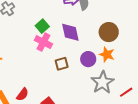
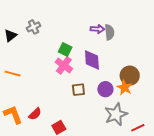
green square: (42, 26) -> (65, 49), turned -32
brown circle: (109, 32) -> (130, 76), moved

